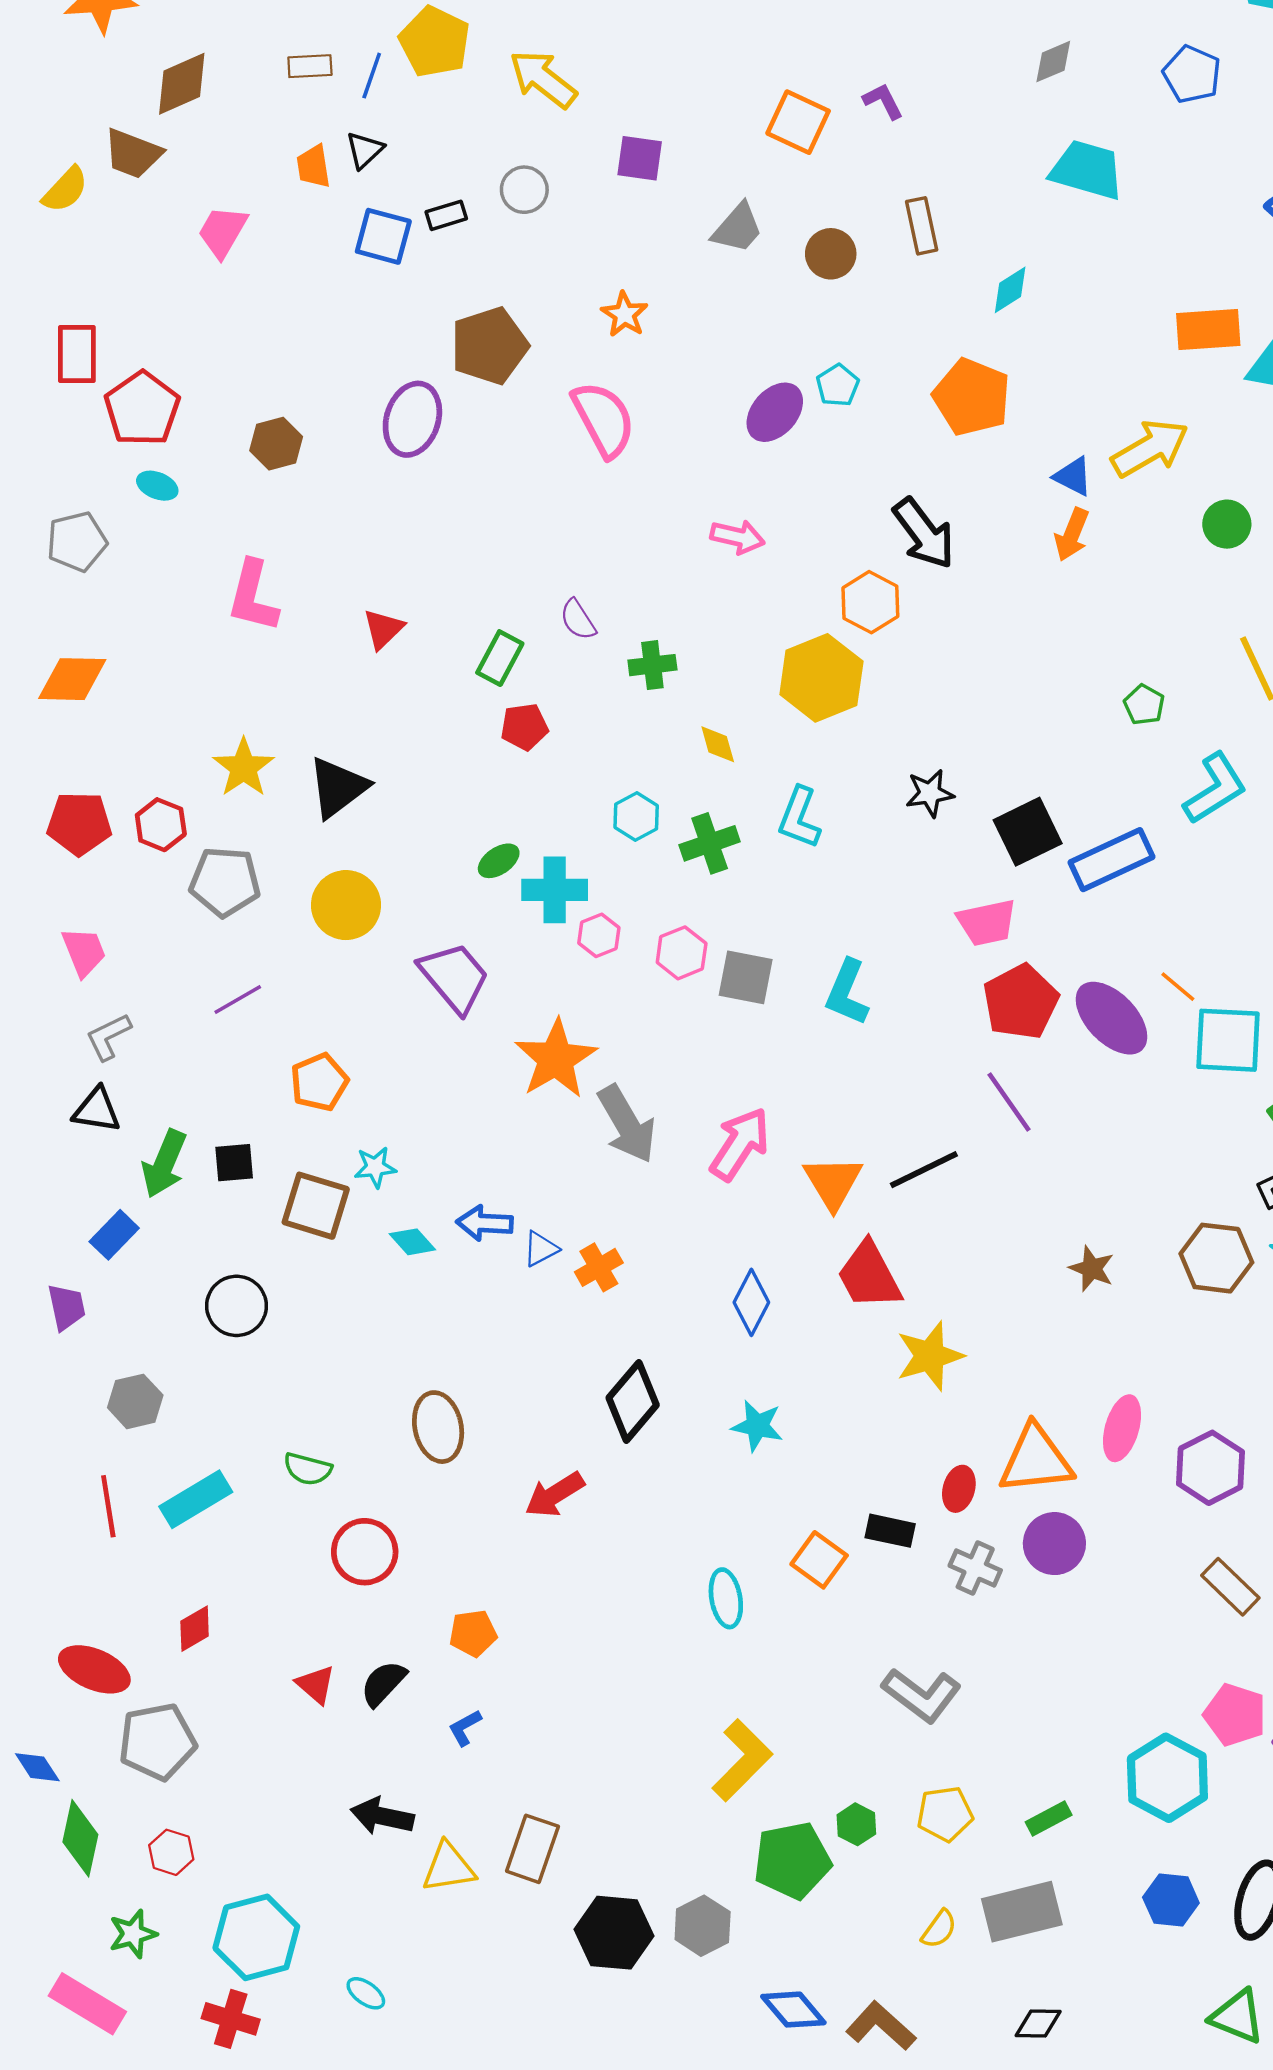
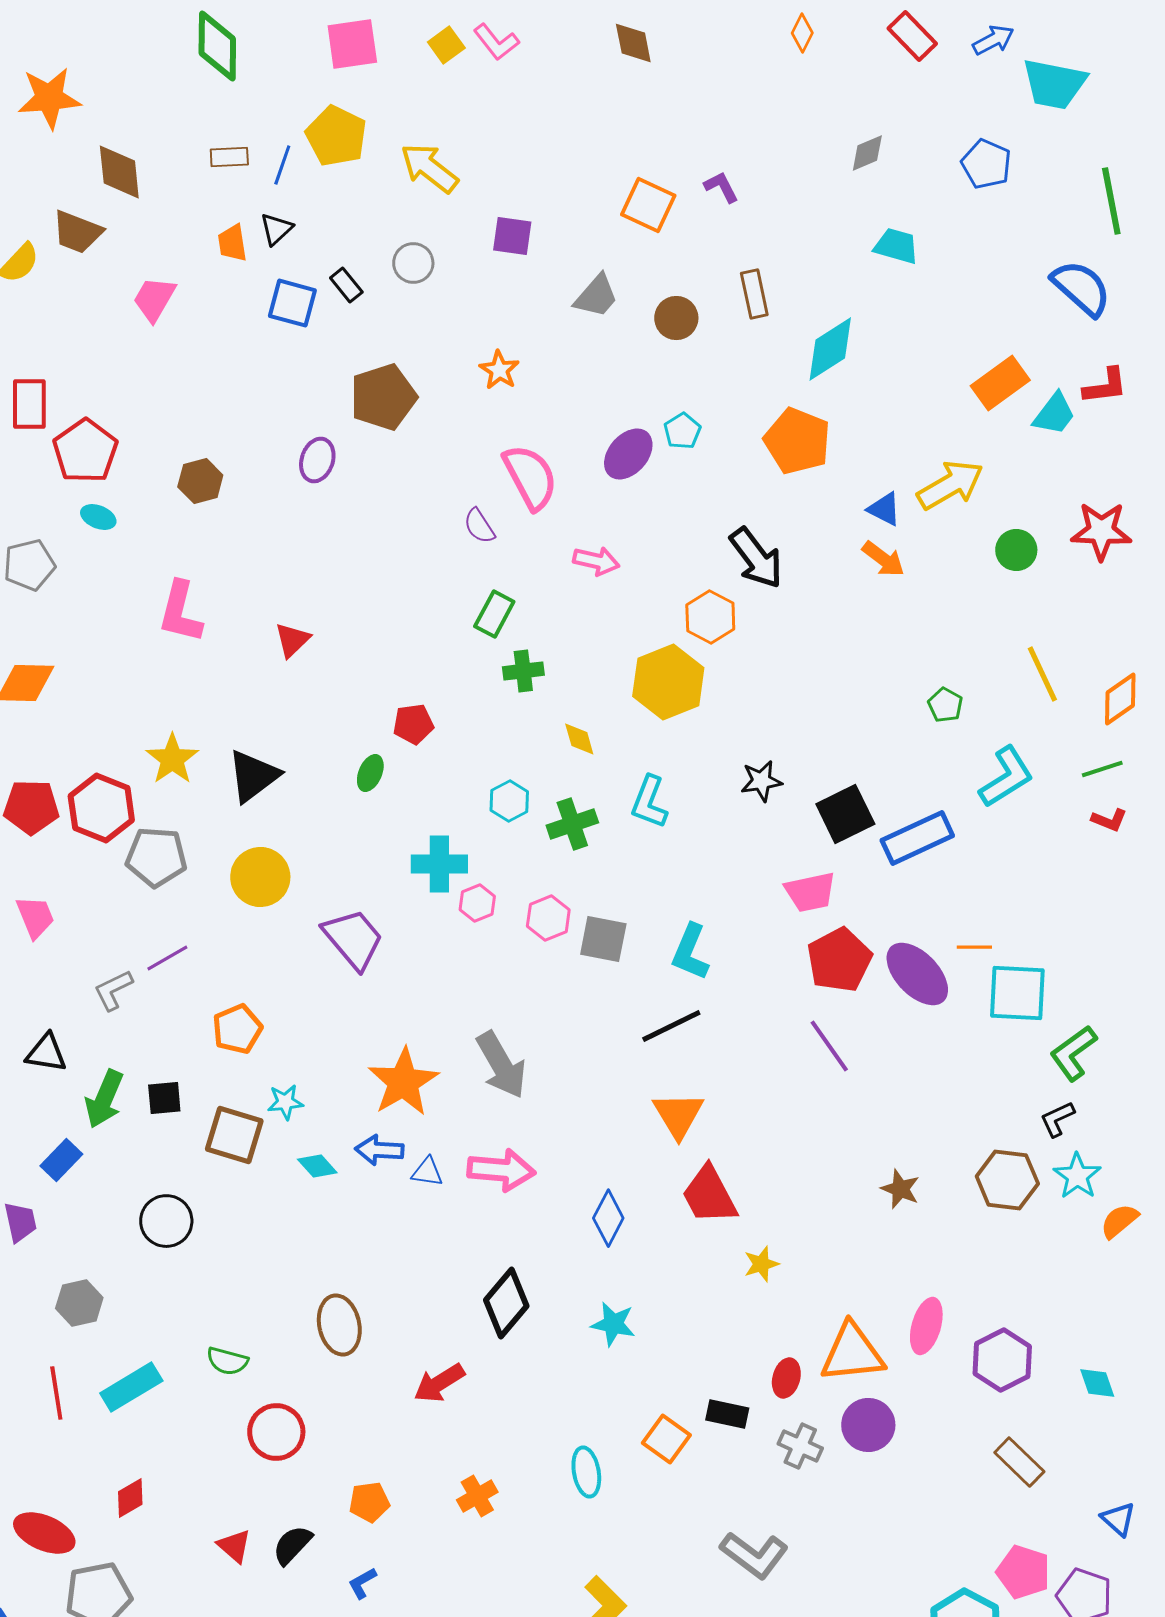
brown diamond: (182, 84) -> (119, 172), turned -72
cyan trapezoid: (1087, 170) -> (896, 246), size x0.7
black rectangle: (446, 215) -> (346, 285), turned 68
cyan diamond: (1010, 290) -> (830, 349), size x1.6
orange rectangle: (1208, 330) -> (1000, 383), turned -32
purple ellipse: (412, 419) -> (317, 460), size x0.7
pink semicircle: (604, 419) -> (530, 477), moved
orange arrow: (1072, 535) -> (883, 559), turned -75
purple semicircle: (578, 620) -> (479, 526), moved
green rectangle: (500, 658) -> (494, 614), moved
red hexagon: (161, 825) -> (101, 808), size x1.5
green ellipse: (499, 861) -> (370, 773), moved, turned -33
orange line: (1178, 987) -> (974, 947), turned -40
gray L-shape: (108, 1037) -> (113, 990), moved
orange star: (556, 1059) -> (403, 1082), moved
pink arrow: (740, 1144) -> (501, 1170), moved, turned 62
black line: (924, 1170) -> (671, 1026), moved
blue triangle: (541, 1249) -> (427, 1172), turned 36
orange cross: (599, 1267) -> (477, 1496), moved
yellow star: (930, 1356) -> (761, 1264), size x0.6

